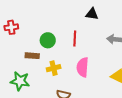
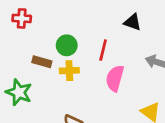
pink semicircle: (83, 67) -> (115, 78), moved
yellow cross: (54, 68) -> (69, 71), moved

